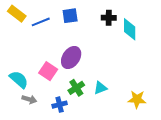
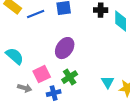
pink square: (48, 71) -> (42, 74), moved, turned 30
cyan semicircle: (19, 79) -> (15, 56), moved
cyan triangle: (100, 88) -> (108, 82), moved, turned -40

